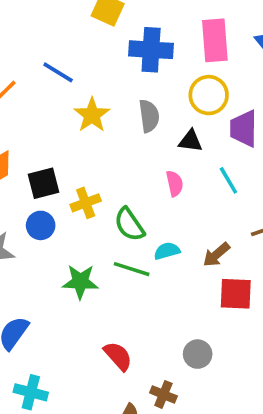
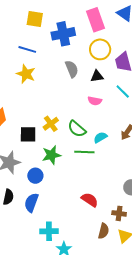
blue line: (58, 72) -> (27, 49), moved
yellow star: (92, 115) -> (26, 74), moved
black square: (44, 183) -> (28, 134), moved, turned 30
pink semicircle: (175, 183) -> (95, 101), turned 128
blue circle: (41, 225) -> (35, 176), moved
green star: (80, 282) -> (51, 155), moved

